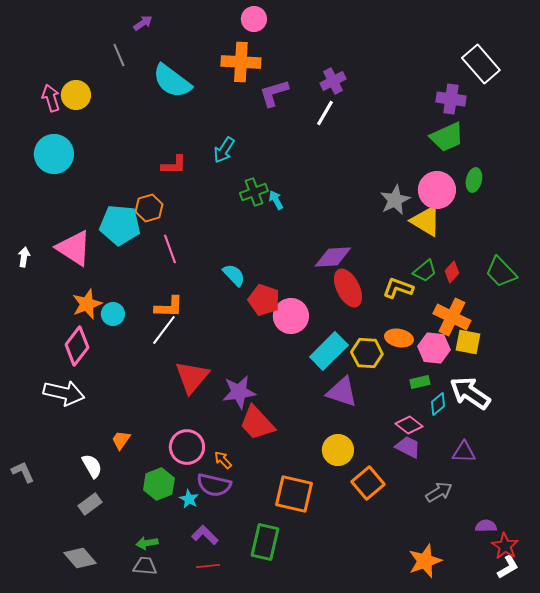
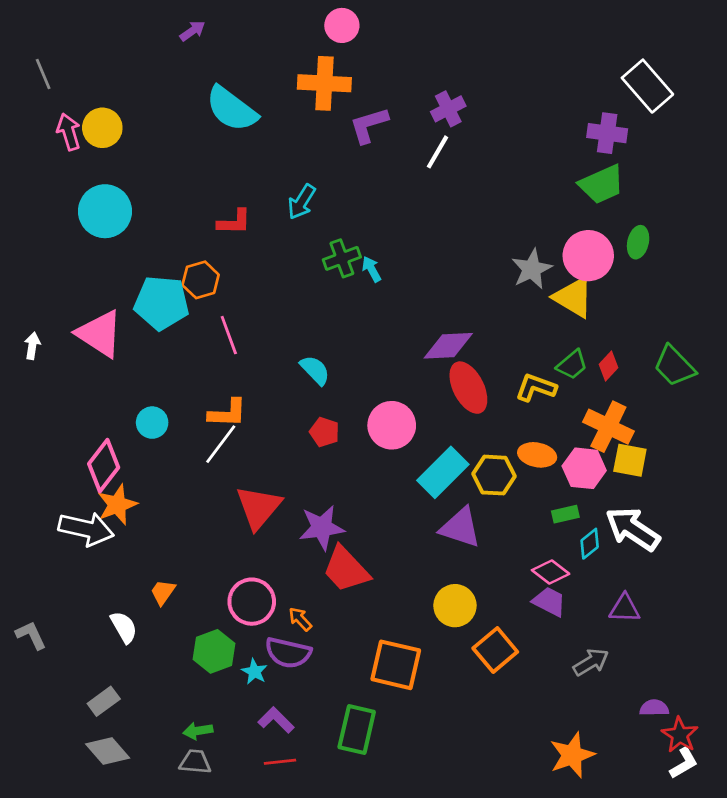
gray line: (119, 55) -> (43, 74), moved
cyan circle: (54, 154) -> (105, 211), moved
red pentagon: (264, 300) -> (324, 432), moved, size x0.7
orange star: (87, 304) -> (117, 505), moved
gray rectangle: (90, 504) -> (104, 701), moved

